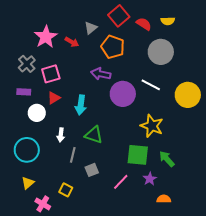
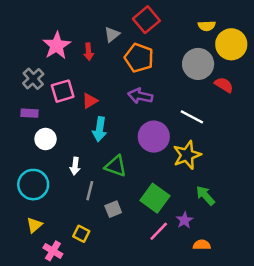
red semicircle: (144, 24) -> (224, 85), moved
red arrow: (72, 42) -> (89, 52), turned 56
purple arrow: (101, 74) -> (140, 96), moved
white line: (151, 85) -> (192, 117), moved
purple circle: (123, 94) -> (154, 137), moved
yellow circle: (188, 95) -> (231, 44), moved
red triangle: (54, 98) -> (90, 101), moved
yellow star: (152, 126) -> (187, 155), turned 30
green square: (138, 155) -> (155, 198), moved, turned 30
pink line: (121, 182) -> (159, 231), moved

